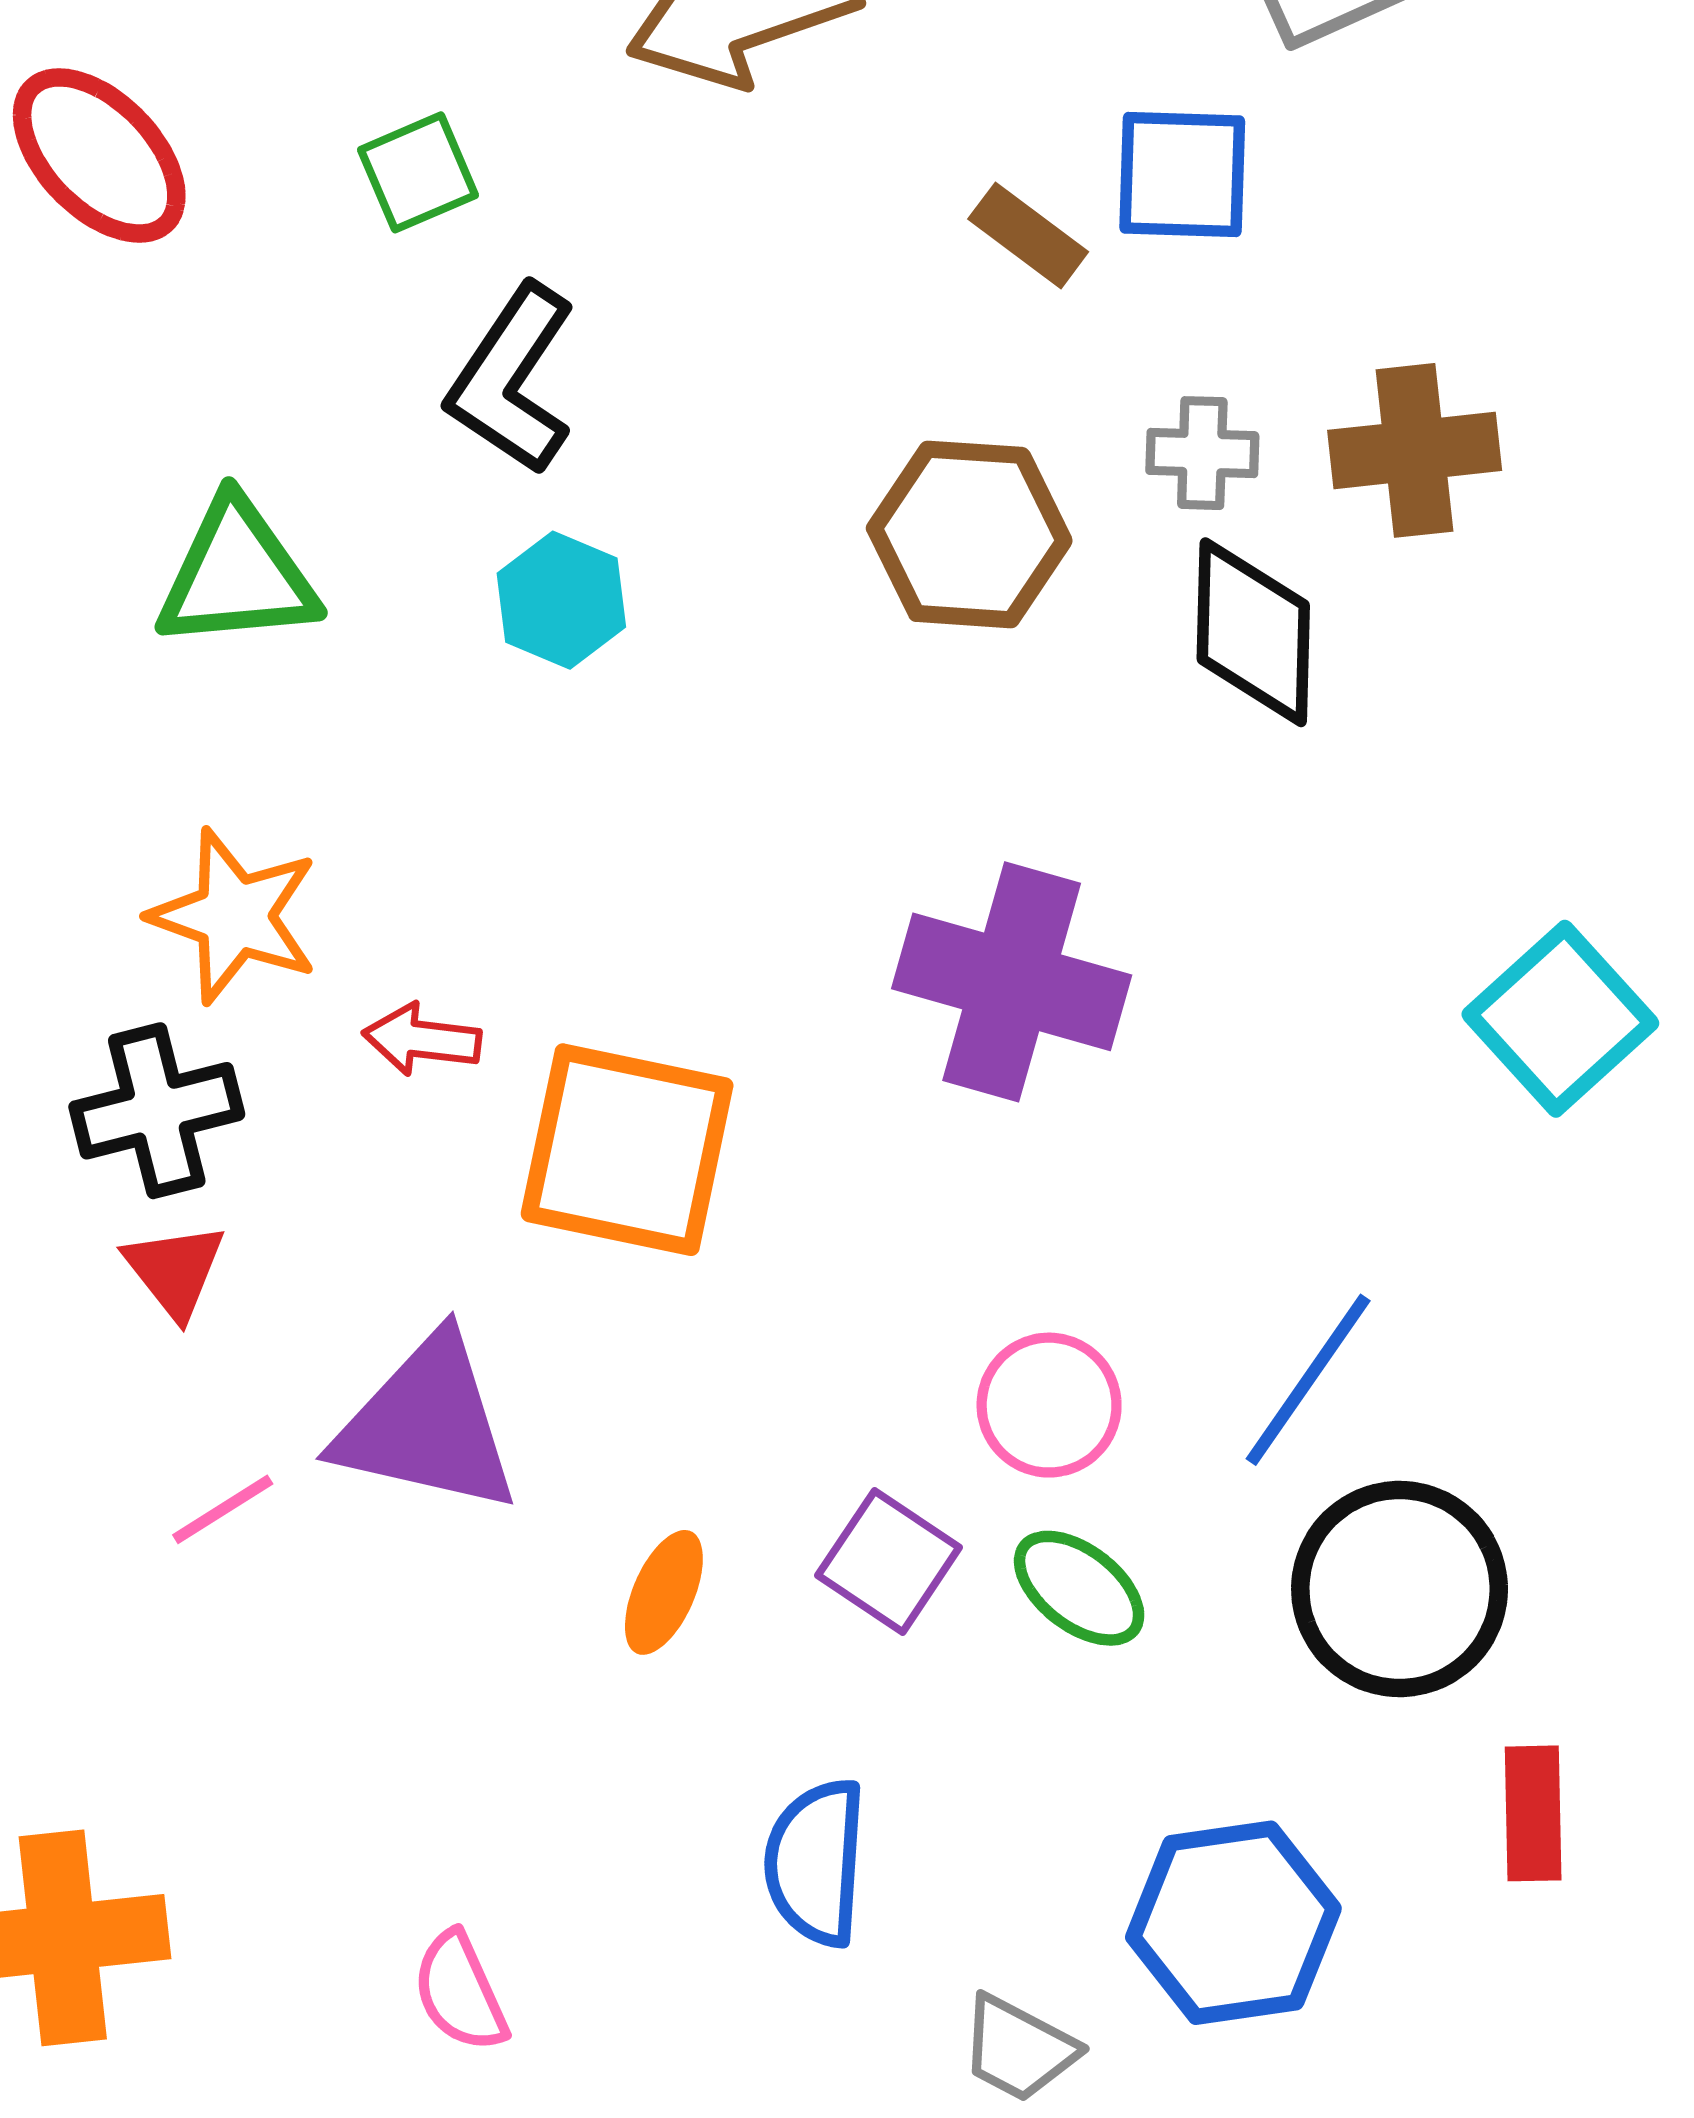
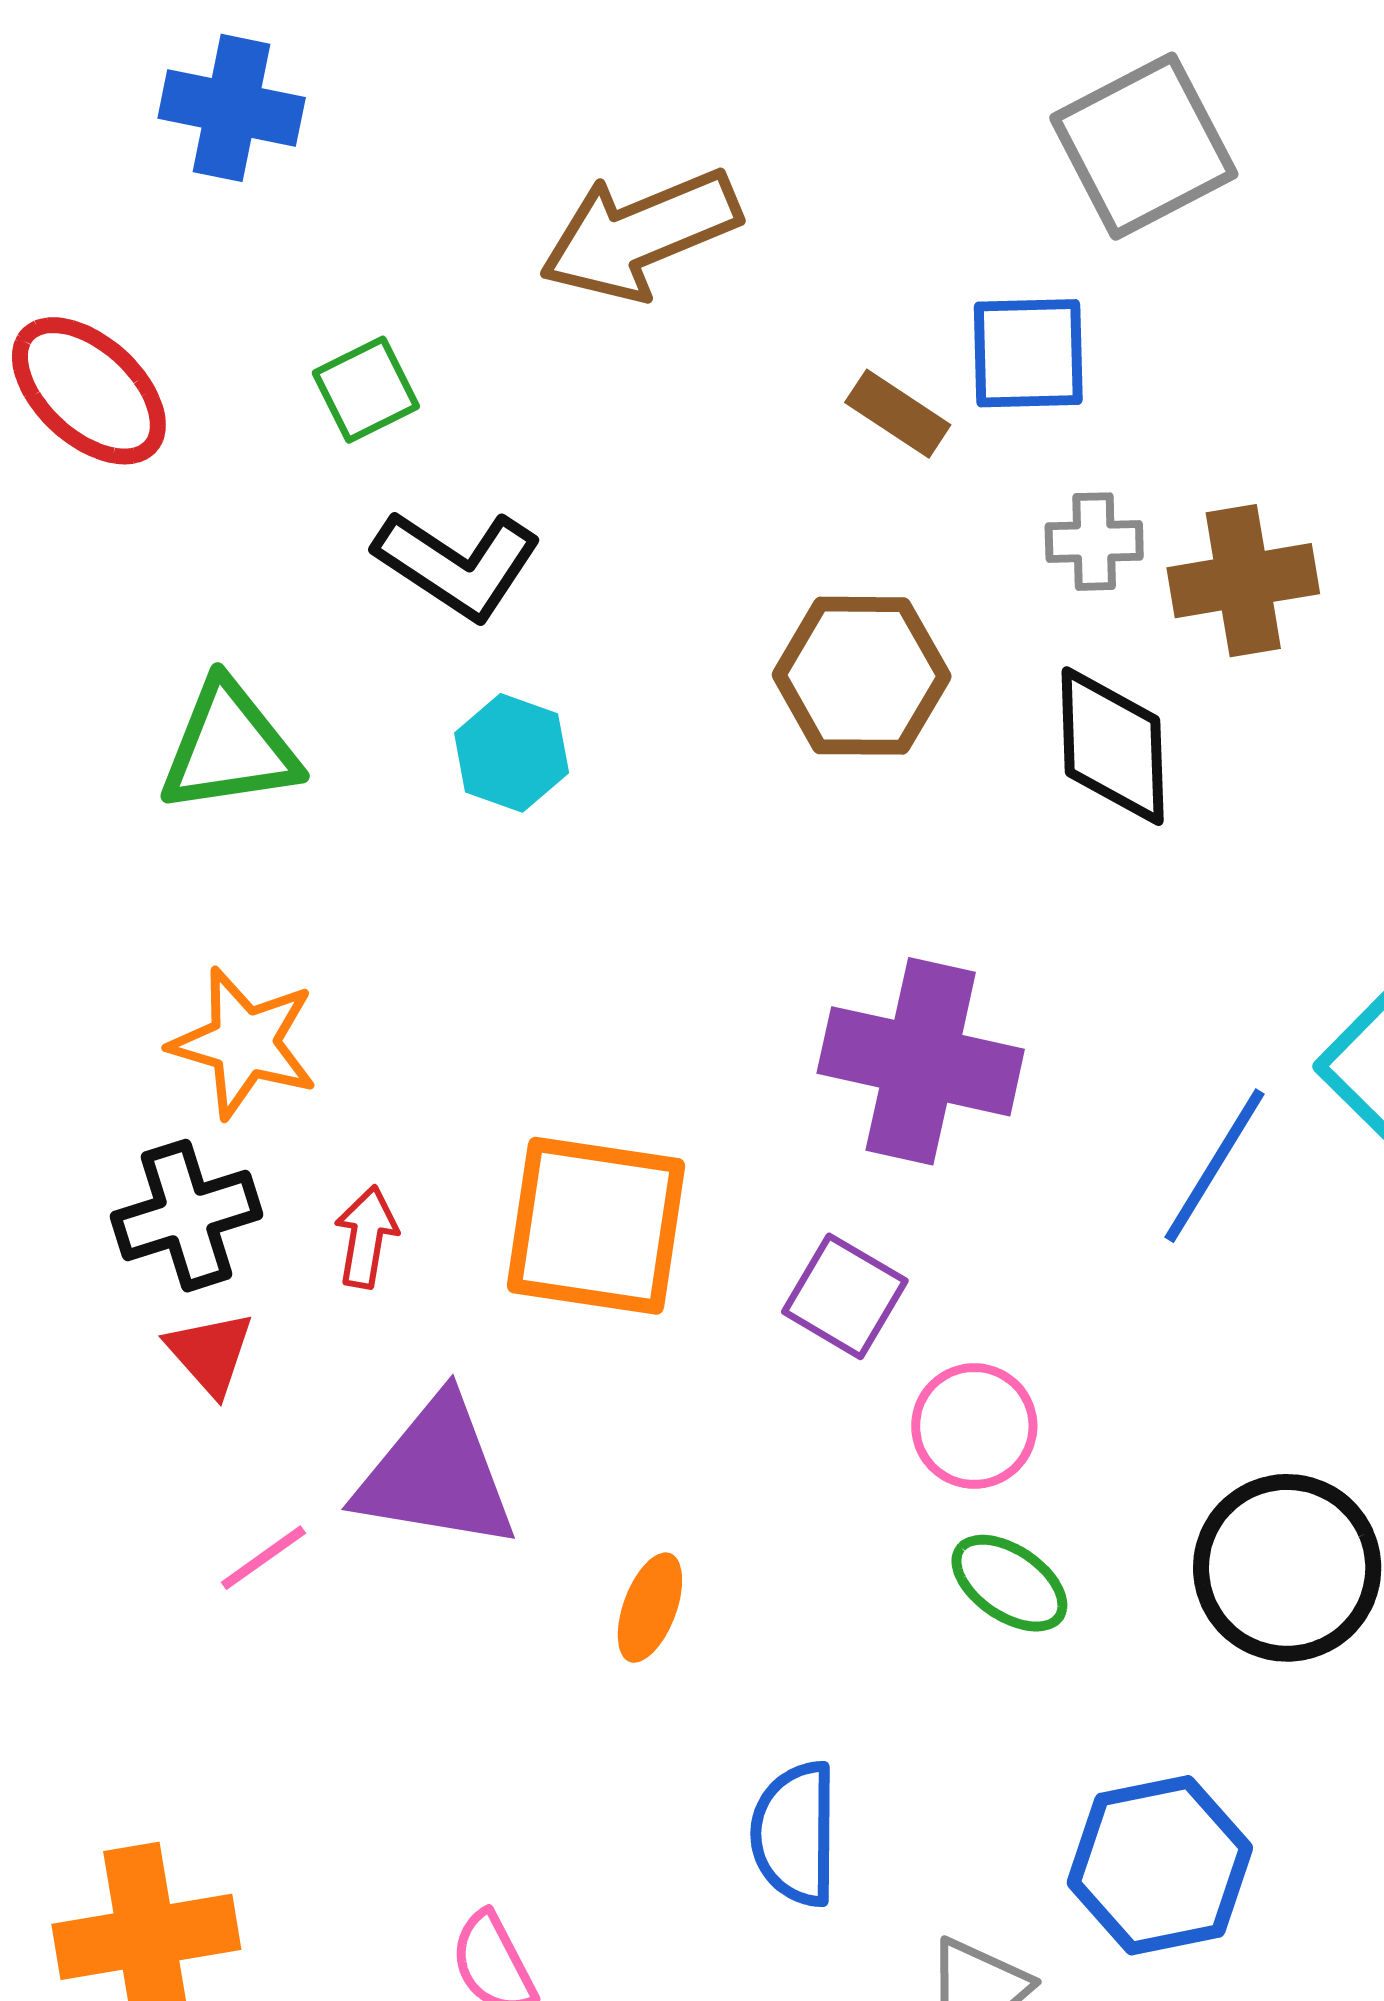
black L-shape: (512, 379) -> (458, 564), turned -87
gray cross: (1202, 453) -> (1094, 542), moved
red arrow: (422, 1040) -> (366, 1237), moved, turned 96
blue line: (1308, 1380) -> (1215, 1166), moved
purple square: (889, 1561) -> (845, 1296), moved

